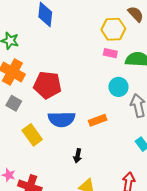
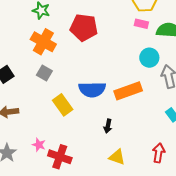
red pentagon: (47, 85) -> (84, 27), moved
orange rectangle: (98, 120) -> (128, 91), size x1.5

